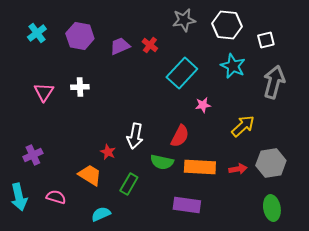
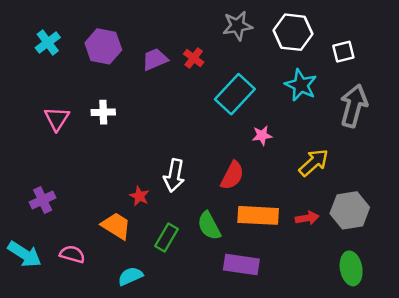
green semicircle: (162, 162) -> (209, 226), moved, turned 50
cyan arrow: (19, 197) -> (25, 254), turned -44

